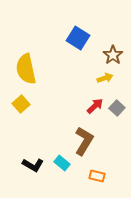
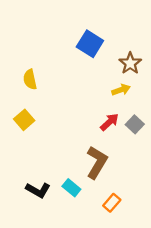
yellow semicircle: (26, 69) -> (30, 79), size x0.6
orange rectangle: (97, 176) -> (112, 203), turned -63

